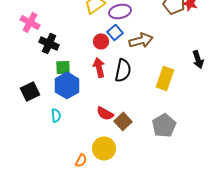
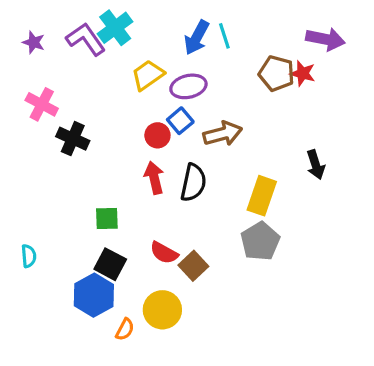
green square: (63, 67) -> (107, 218), moved
blue hexagon: (67, 85) -> (94, 295), moved
black square: (30, 91) -> (110, 264), moved, turned -36
cyan semicircle: (56, 115) -> (29, 256), moved
gray pentagon: (164, 125) -> (260, 241), moved

